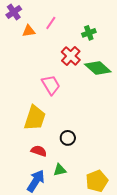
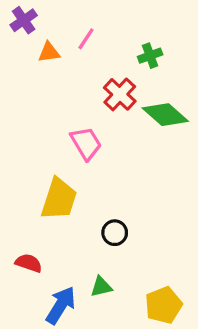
red semicircle: (39, 151) -> (29, 263), moved

